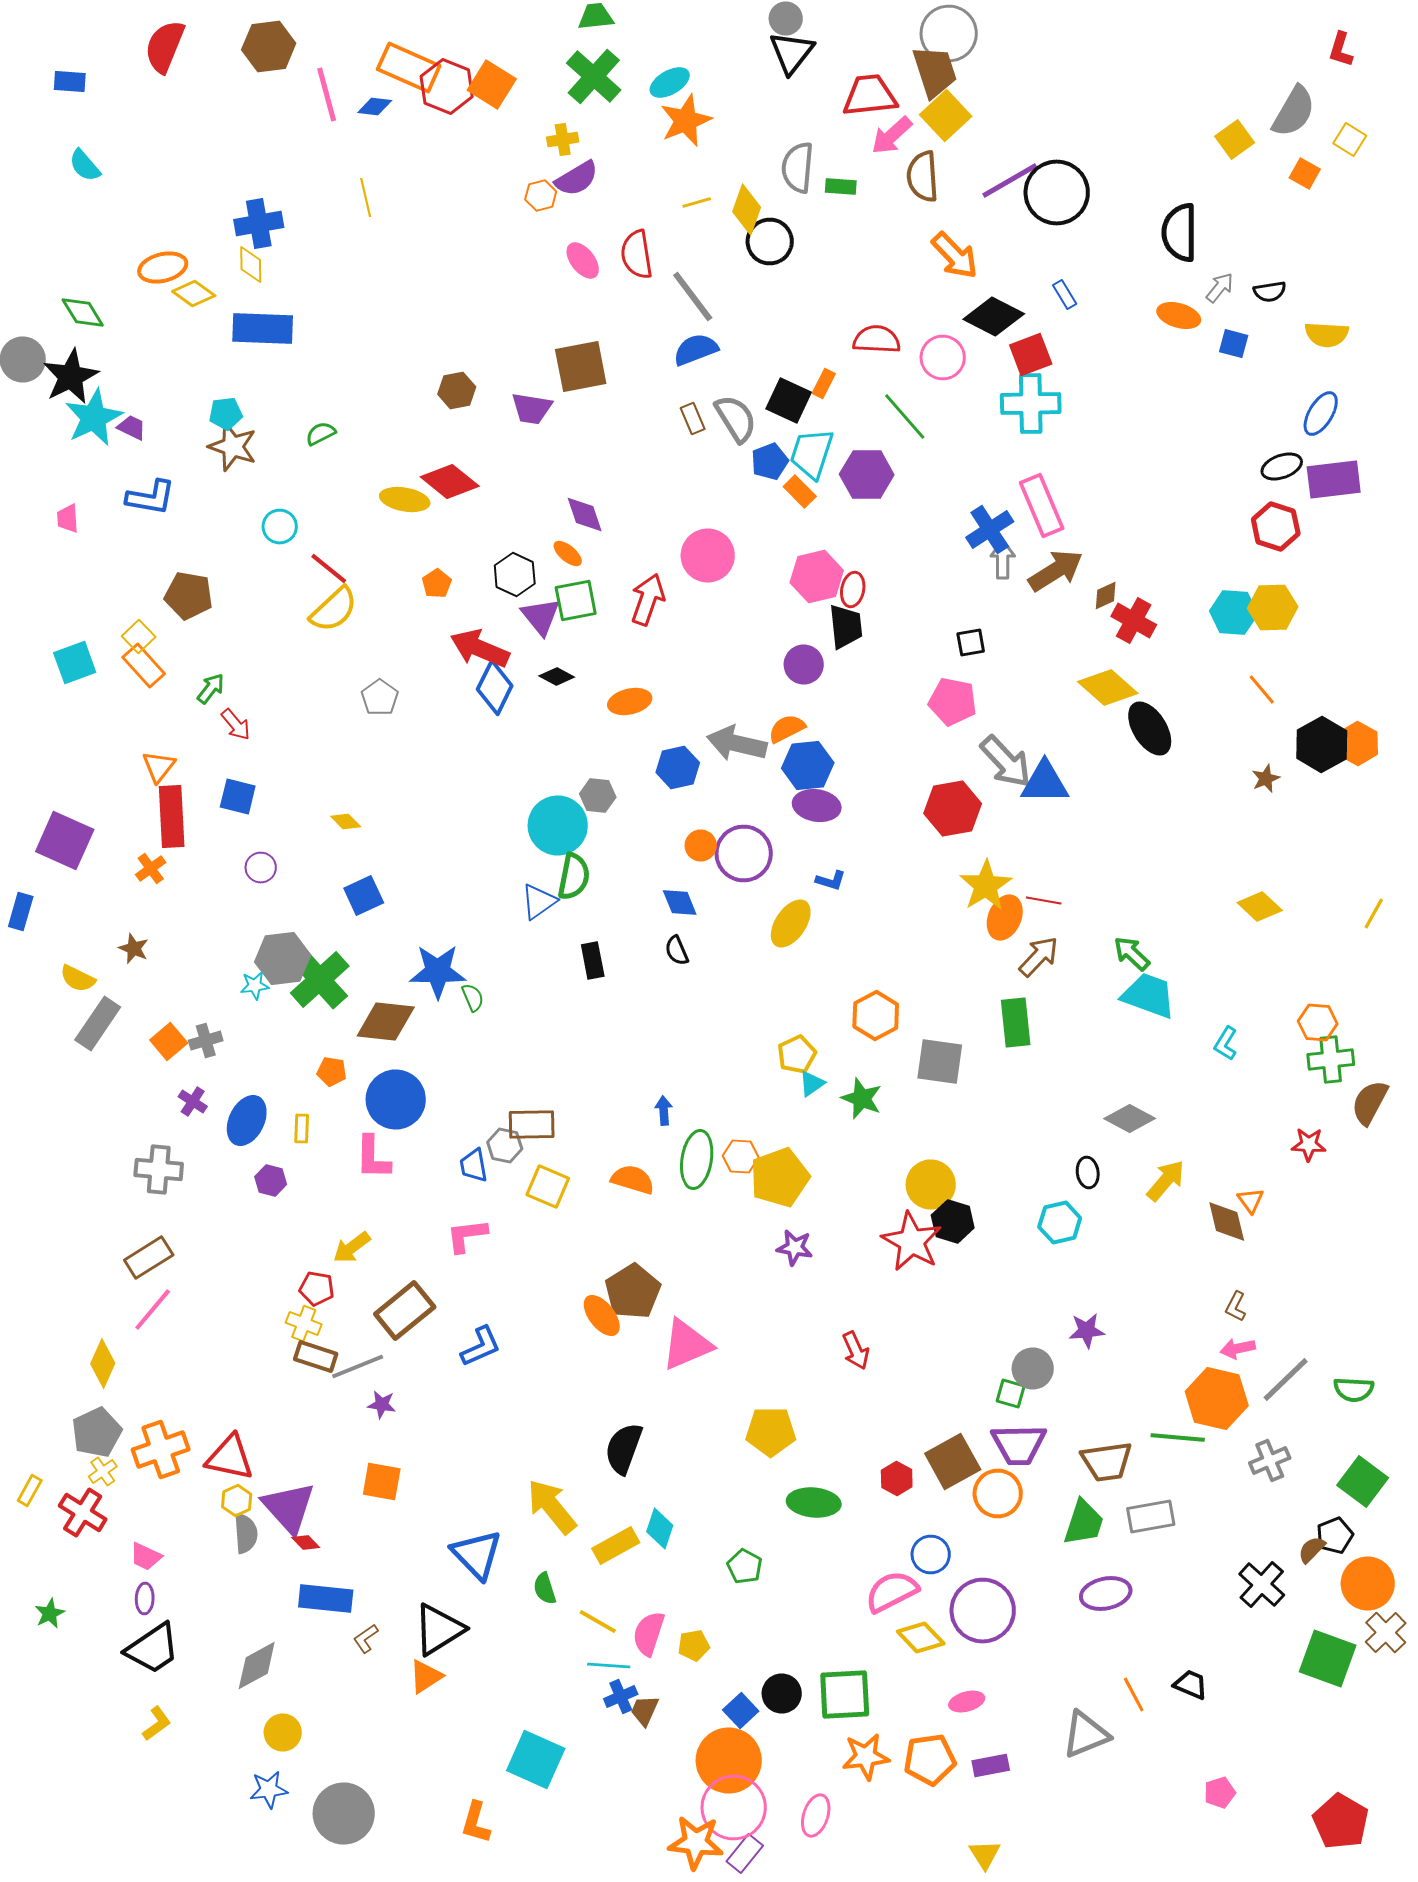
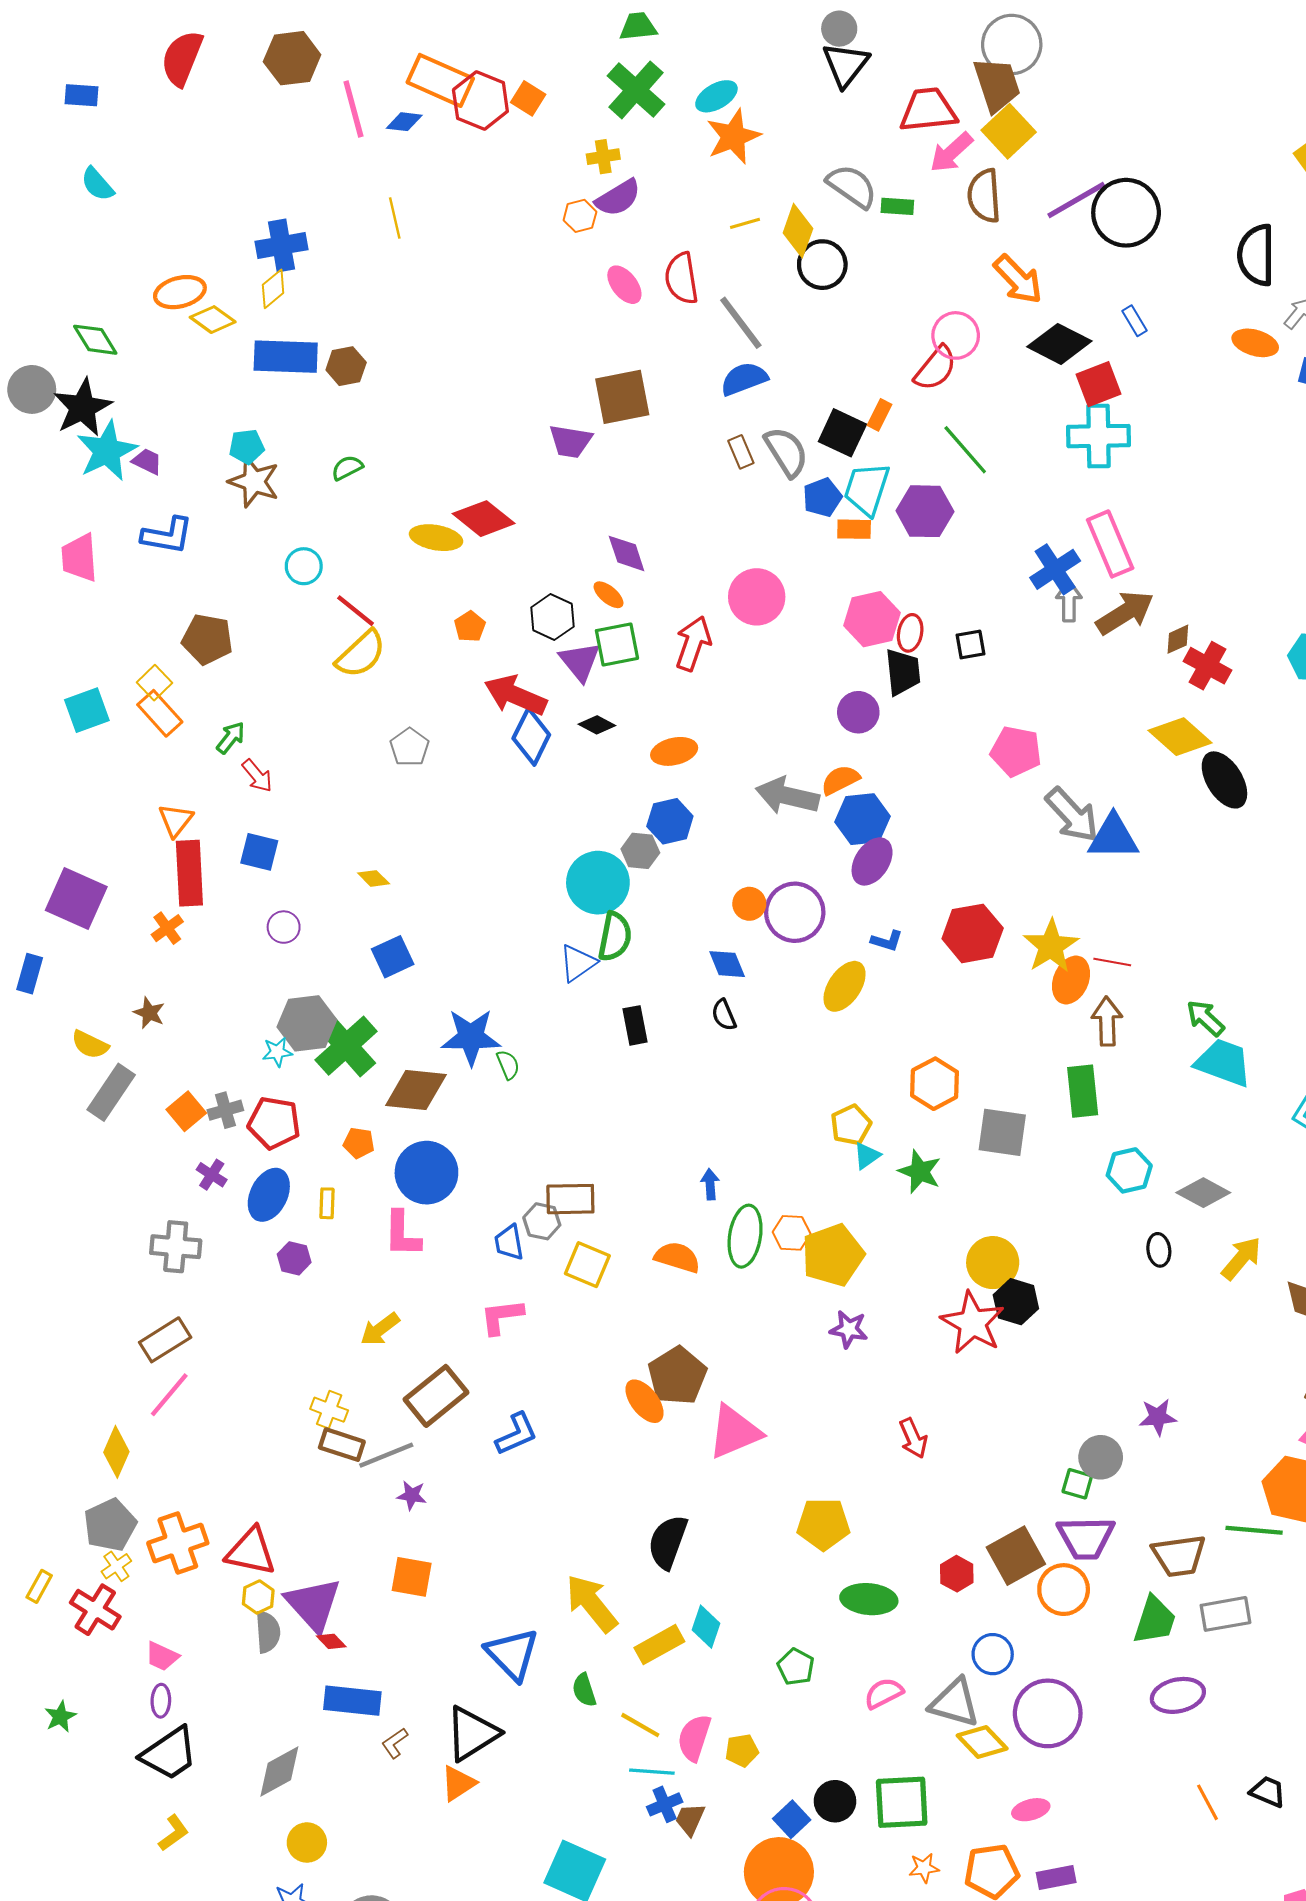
orange square: (492, 84) -> (528, 98), size x0.7
gray semicircle: (798, 168) -> (852, 186), turned 120
yellow diamond: (251, 264) -> (273, 289), turned 51
red semicircle: (877, 340) -> (936, 368), turned 126
pink circle: (943, 358) -> (956, 335), moved
brown hexagon: (457, 390) -> (346, 366), moved
orange rectangle: (800, 492) -> (854, 529), turned -44
pink trapezoid: (68, 518) -> (79, 558), size x1.6
black square: (971, 642) -> (970, 645), moved
blue hexagon: (678, 768) -> (670, 821), moved
purple ellipse: (817, 806) -> (872, 861), turned -66
red hexagon: (953, 808) -> (973, 933), moved
brown arrow: (1039, 956) -> (1107, 1021), turned -45
cyan hexagon: (1060, 1222) -> (1129, 1170), moved
red pentagon: (317, 1288) -> (274, 1123), moved, size x1.4
pink semicircle: (892, 1592) -> (884, 1693), moved, size x0.7
gray triangle: (1086, 1734) -> (955, 1703), moved, turned 38
orange star: (866, 1756) -> (924, 1868), size x0.6

